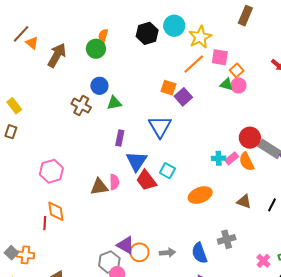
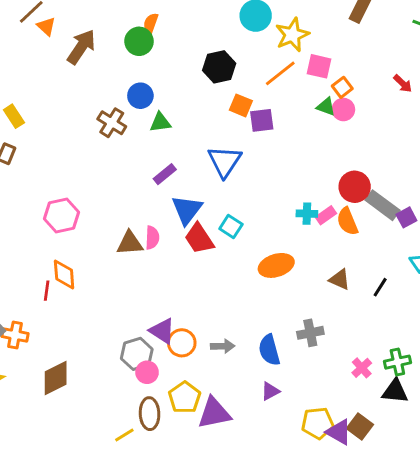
black hexagon: (147, 33) -> (219, 67), moved
purple square: (183, 97) -> (262, 120), turned 30
purple rectangle: (120, 138) -> (165, 174), turned 35

